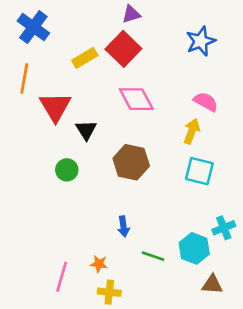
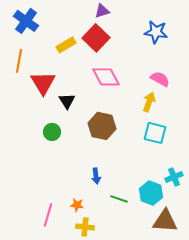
blue star: (201, 41) -> (156, 32), turned 30
brown triangle: (212, 284) -> (165, 221), size x1.5

